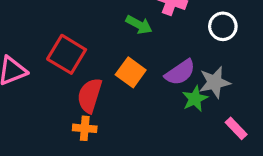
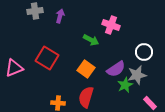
white circle: (223, 26) -> (144, 52), moved
red semicircle: (90, 95) -> (86, 97), moved

